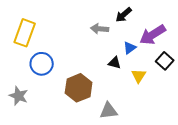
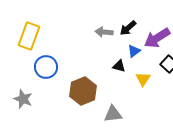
black arrow: (124, 15) -> (128, 28), moved

